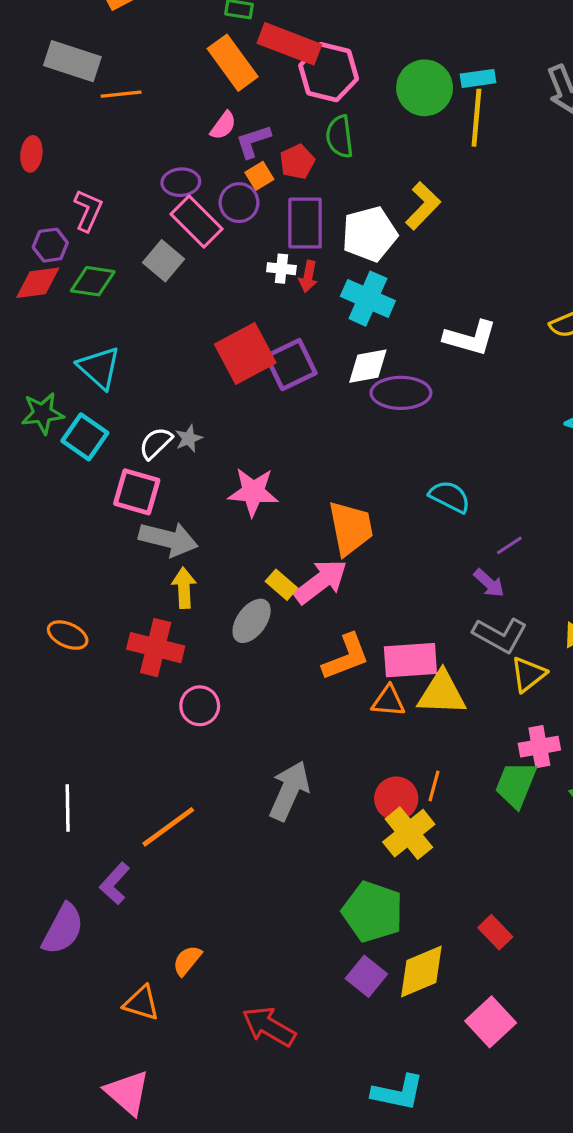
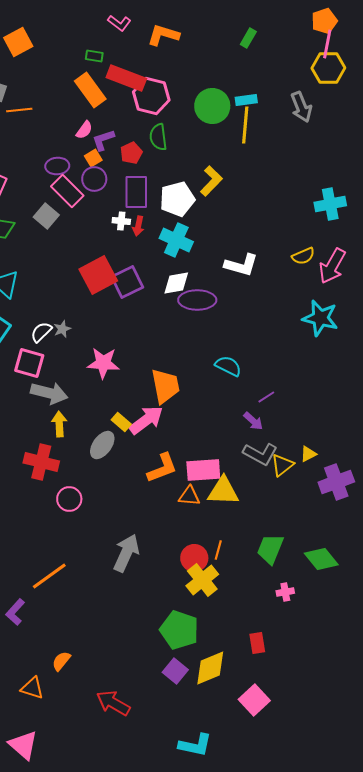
orange square: (259, 176) -> (93, 158), moved
yellow triangle: (528, 674) -> (282, 465), moved
pink cross: (539, 747) -> (285, 592), moved, size x0.7
red rectangle: (495, 932) -> (257, 643), turned 35

